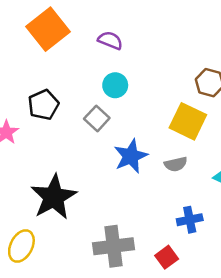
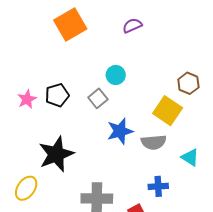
purple semicircle: (110, 40) -> (132, 25), moved, turned -54
black pentagon: (43, 105) -> (57, 95), moved
gray semicircle: (176, 164) -> (154, 142), size x1.4

